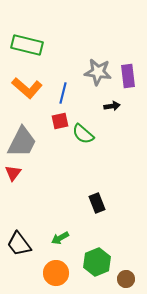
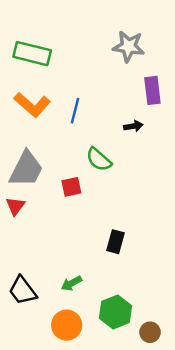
gray star: (98, 72) -> (129, 46), moved
red square: (60, 121) -> (71, 187), moved
black rectangle: (97, 203) -> (115, 242), turned 36

